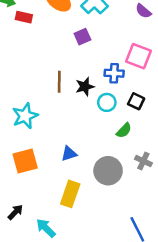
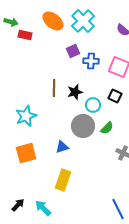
blue cross: (114, 73) -> (91, 61), moved
black square: (136, 101) -> (115, 96), moved
gray circle: (108, 171) -> (83, 126), moved
black arrow: (15, 212) -> (18, 205), moved

